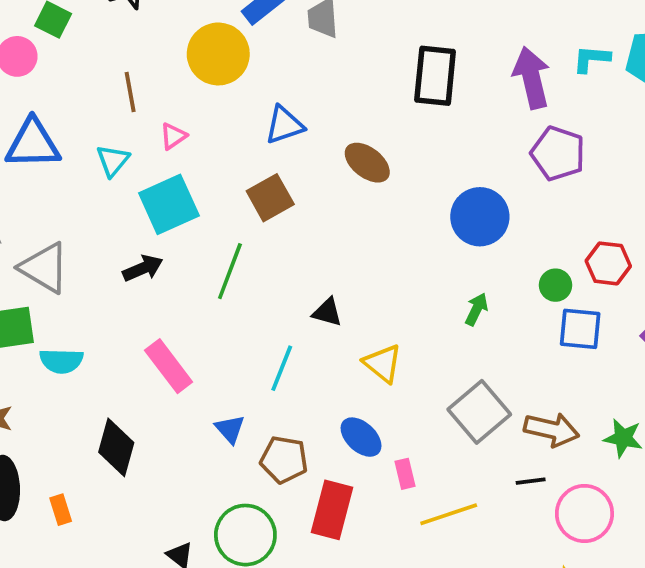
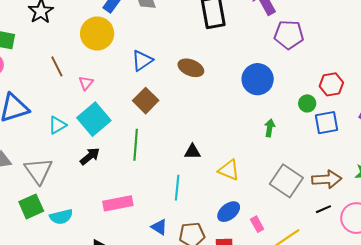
cyan triangle: (113, 161) -> (57, 125), moved, turned 36
gray triangle: (44, 268) -> (39, 171), turned 40
pink rectangle: (169, 366) -> (118, 203), turned -48
blue ellipse: (361, 437) -> (229, 212), turned -65

